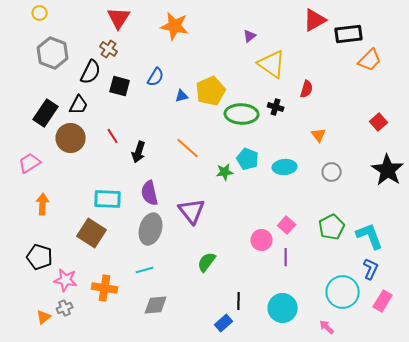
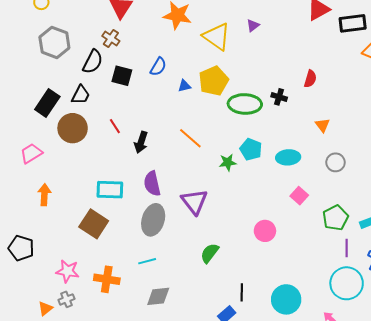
yellow triangle: (272, 64) -> (217, 36), moved
pink square: (287, 225) -> (299, 196), moved
black pentagon: (40, 257) -> (21, 248), moved
purple line: (286, 257) -> (347, 248), moved

